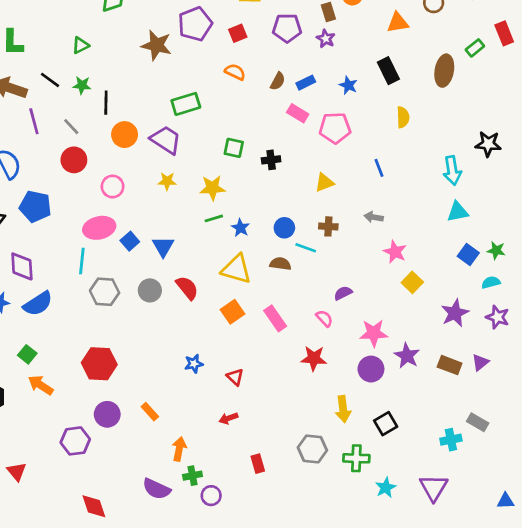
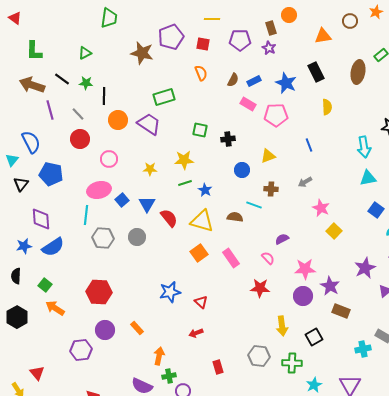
red square: (238, 33) -> (203, 44), turned 32
orange semicircle: (235, 72) -> (201, 73), turned 42
blue star: (348, 85) -> (286, 83), size x1.5
yellow star: (167, 181) -> (150, 169), moved
gray arrow: (374, 217) -> (305, 182), turned -40
blue circle: (284, 228) -> (242, 170), moved
red semicircle: (187, 288) -> (169, 218), moved
purple star: (455, 313) -> (365, 268), moved
blue star: (194, 364) -> (170, 292), size x1.5
brown rectangle: (450, 365) -> (341, 311), moved

